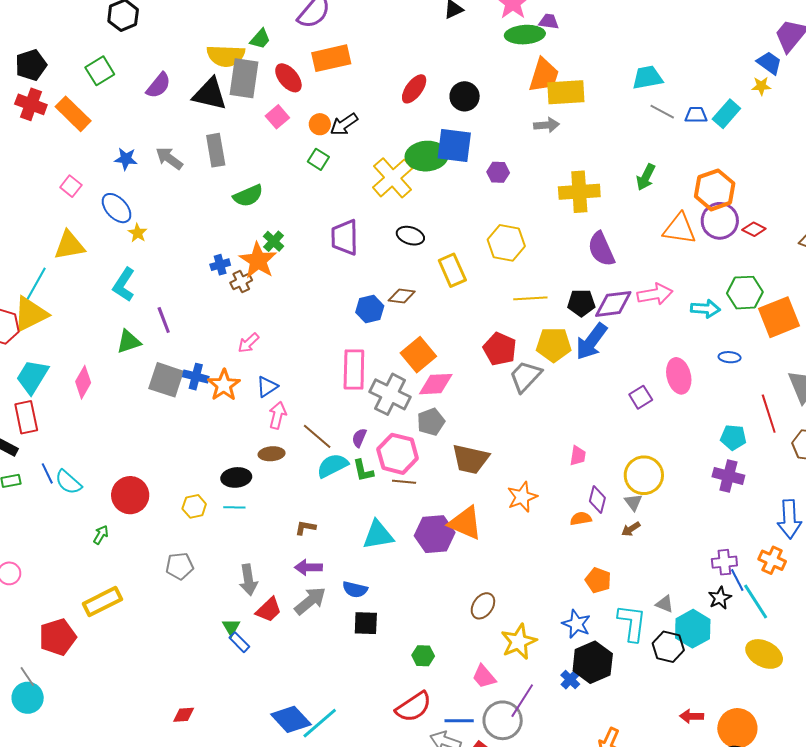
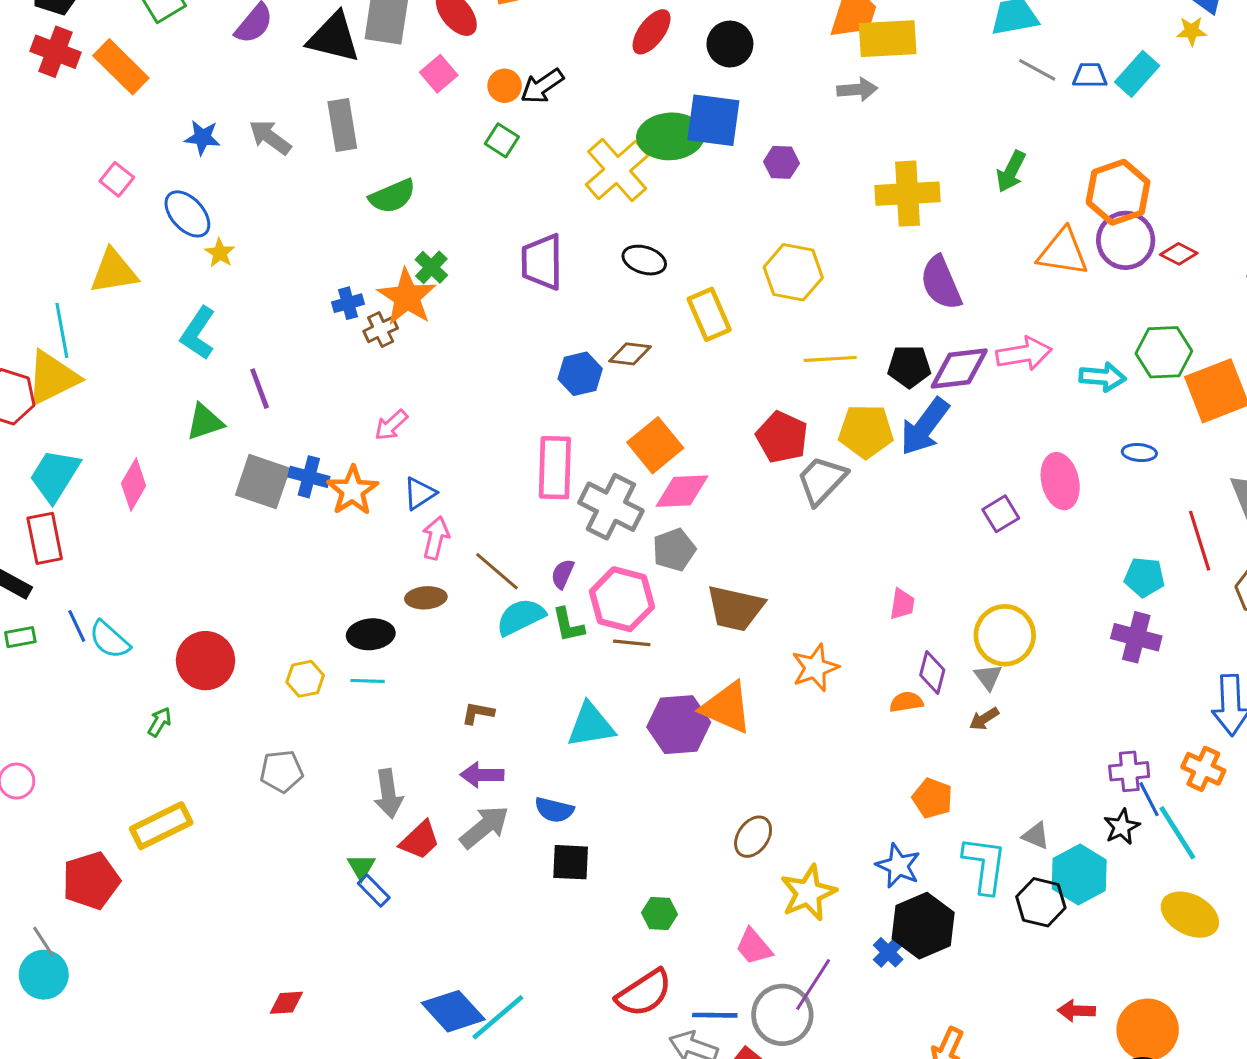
cyan line: (36, 283) -> (62, 330), turned -40

